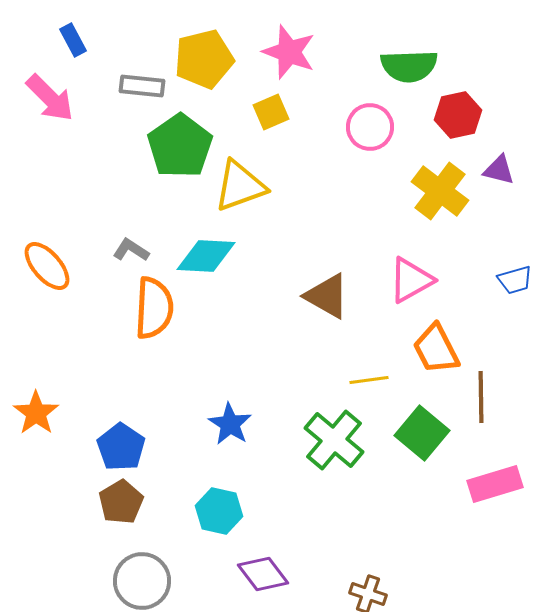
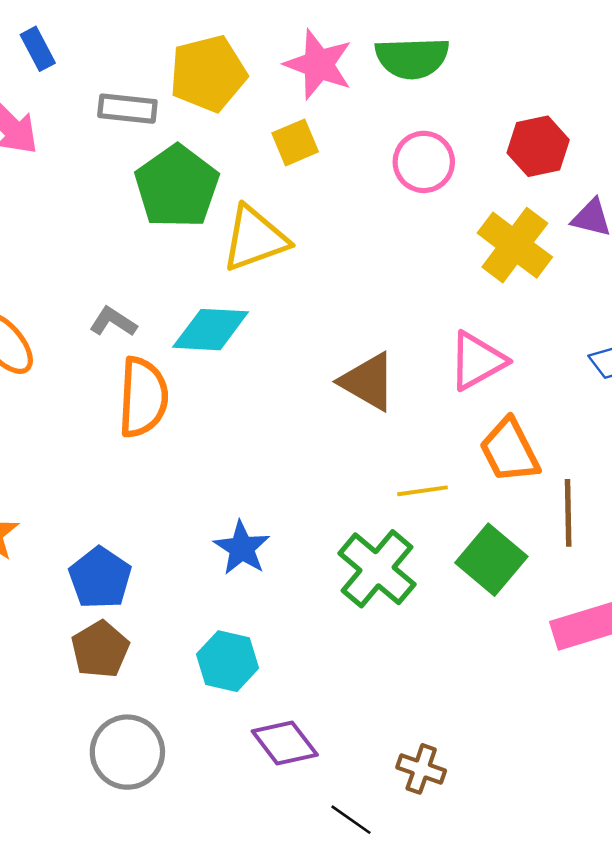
green semicircle: (409, 66) -> (412, 58), moved

